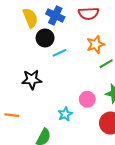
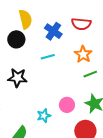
blue cross: (55, 15) -> (53, 31), moved
black circle: (45, 38) -> (16, 39), moved
orange star: (96, 44) -> (83, 54), turned -30

